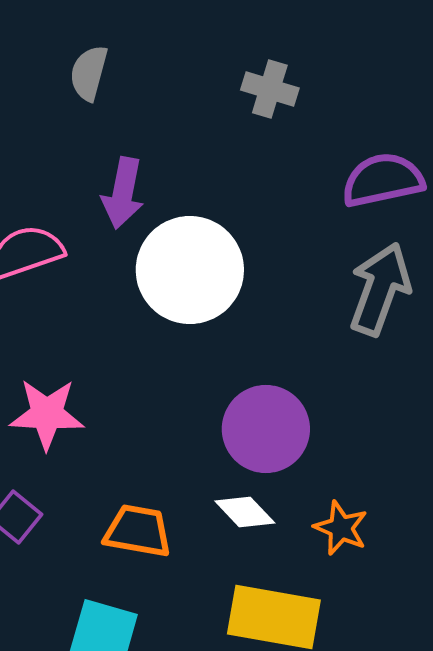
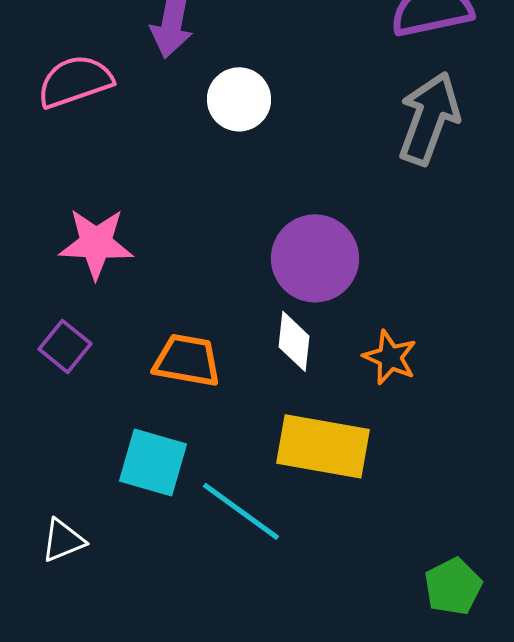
white circle: (190, 270) -> (239, 99), size x0.6
white diamond: (245, 512) -> (294, 341), turned 50

